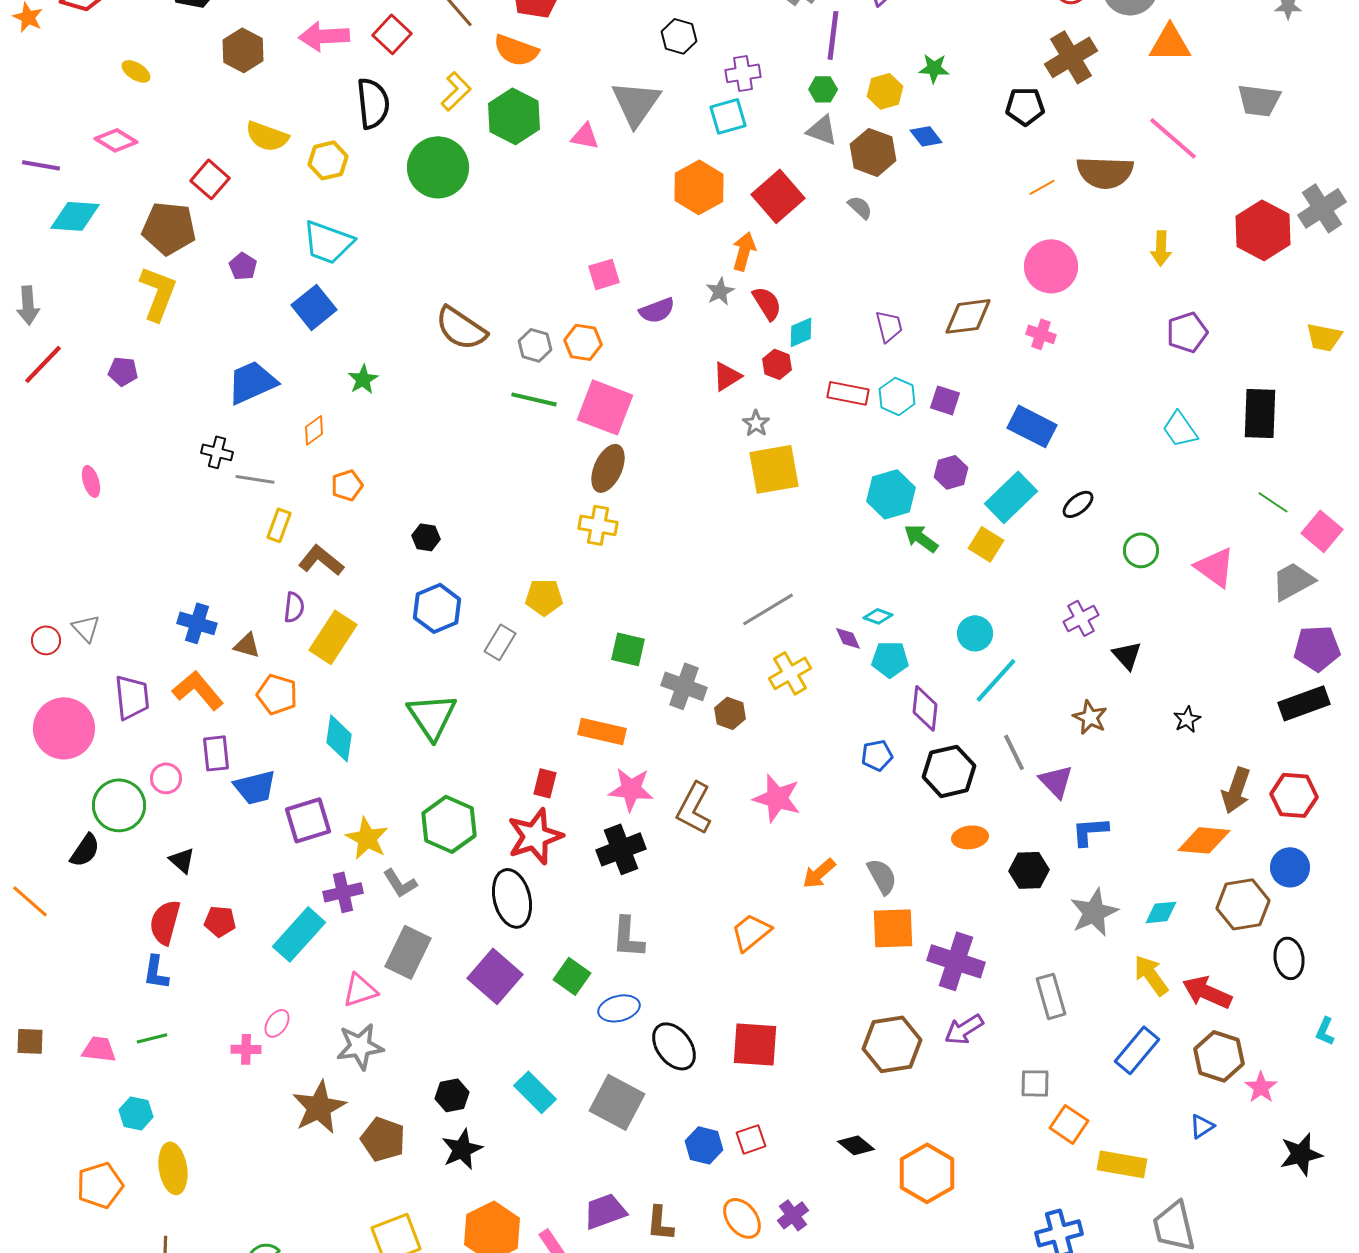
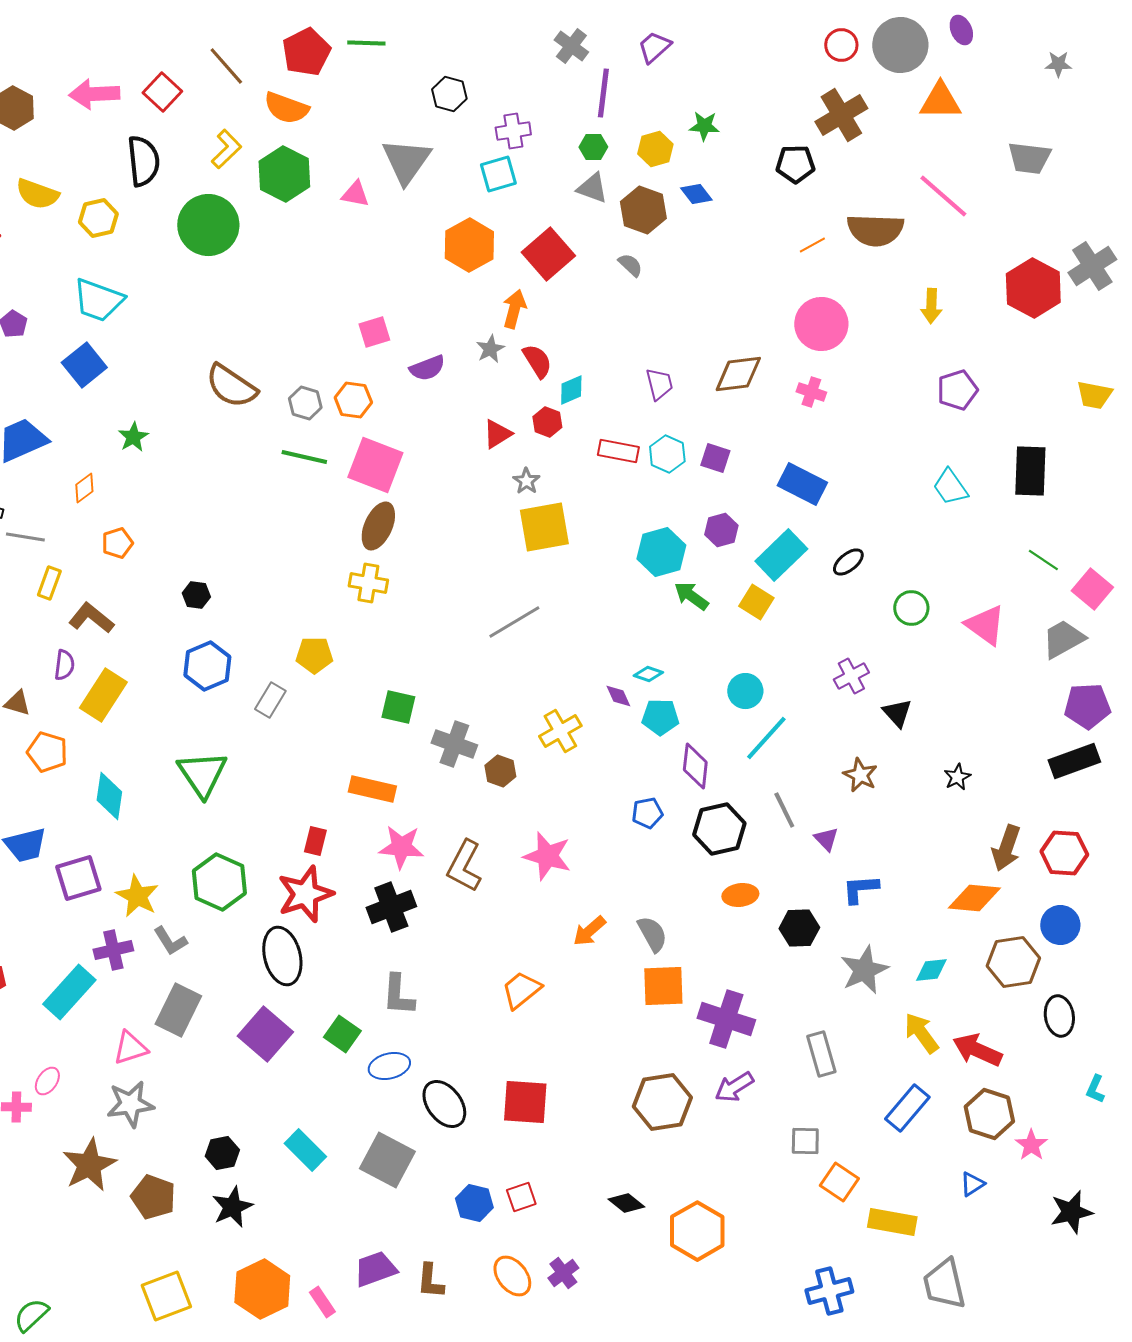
gray line: (768, 609) -> (514, 622), moved
purple triangle: (1056, 781) -> (826, 839), size x0.7

